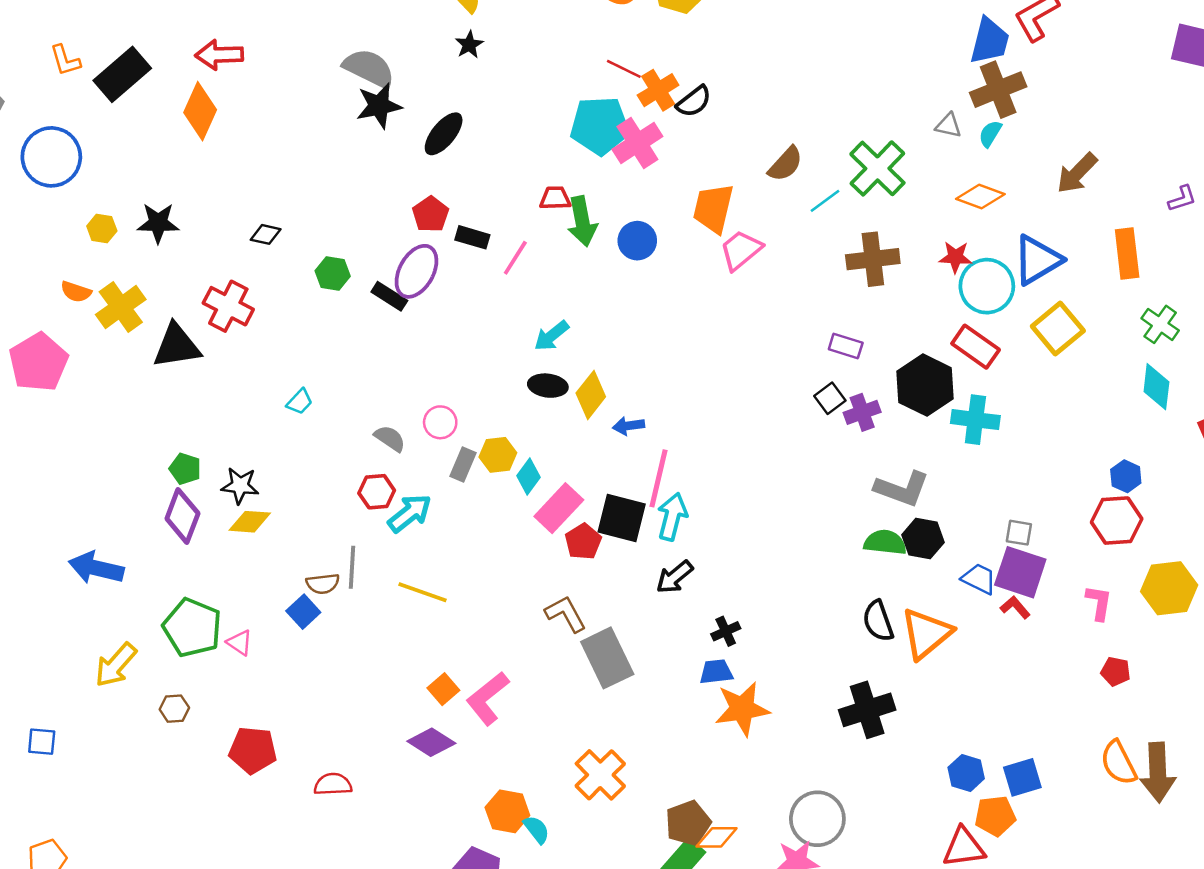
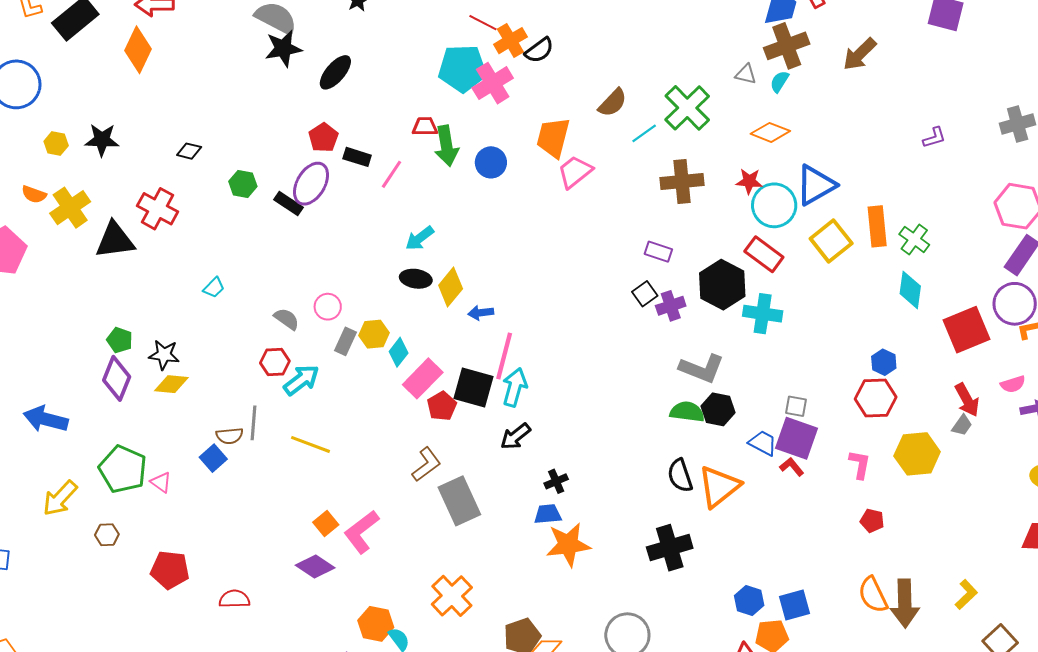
brown arrow: (1077, 173) -> (860, 54), moved
orange rectangle: (1127, 254) -> (877, 226), moved
brown L-shape: (566, 614) -> (426, 464), turned 81

